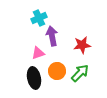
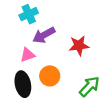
purple arrow: (52, 36) -> (44, 35), turned -108
green arrow: (80, 73) -> (89, 86), moved

